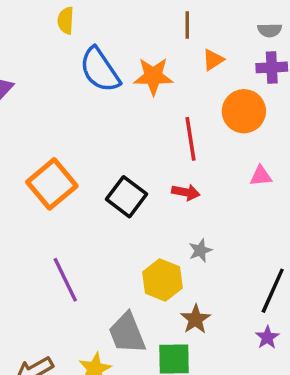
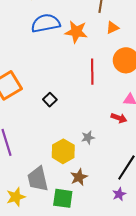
blue semicircle: (100, 70) -> (46, 23), turned 104
red arrow: (186, 192) -> (119, 118), moved
black square: (127, 197) -> (50, 100), size x0.6

